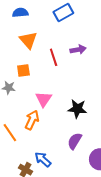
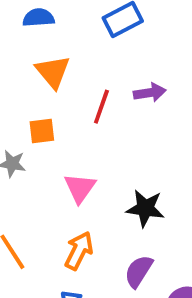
red line: (54, 57) -> (101, 107), turned 36
orange arrow: (32, 120) -> (79, 251), moved

